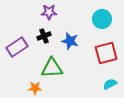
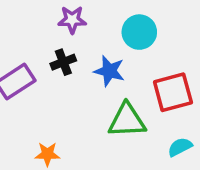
cyan circle: (102, 19) -> (139, 32), moved
green triangle: (52, 68) -> (127, 120), moved

